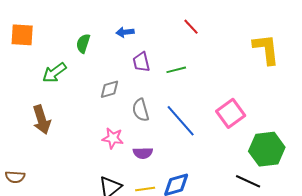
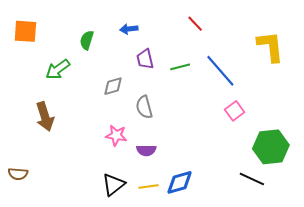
pink square: (231, 113) -> (235, 111), size x0.7
blue line: (181, 121) -> (220, 71), moved

